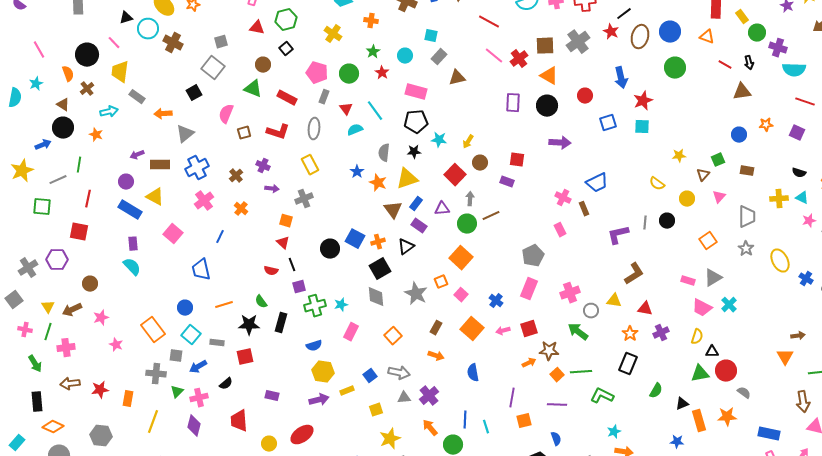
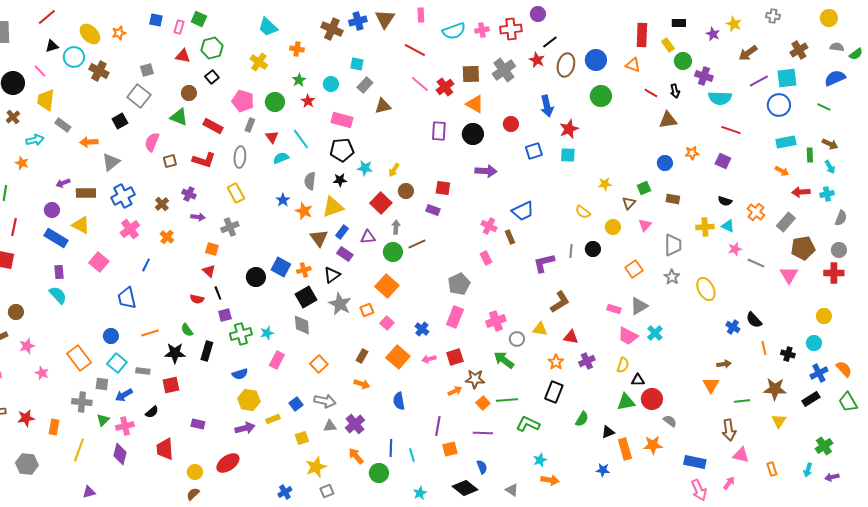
blue cross: (806, 279) -> (733, 327), moved
gray star: (416, 294) -> (340, 304), moved

